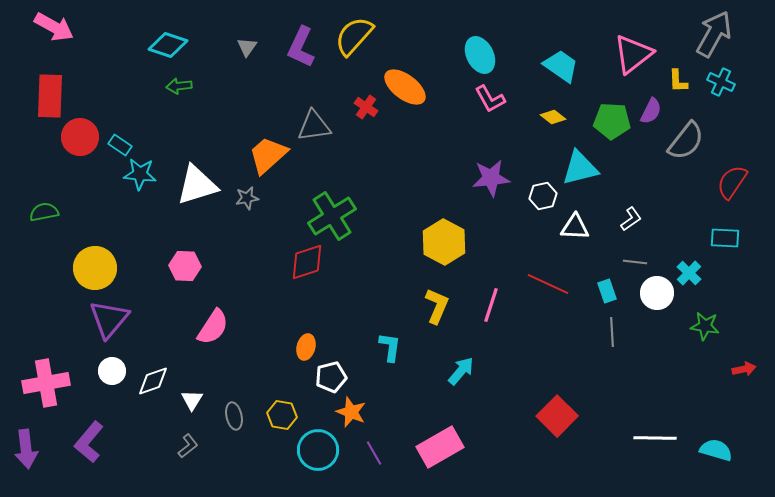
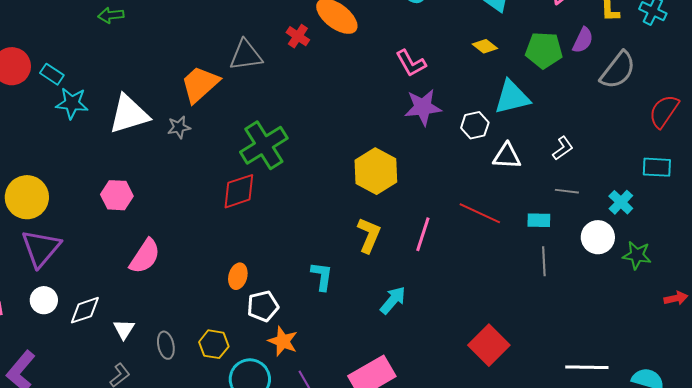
pink L-shape: (490, 99) -> (411, 63), moved
cyan rectangle: (607, 291) -> (539, 220), turned -70
white circle: (657, 293) -> (598, 237), moved

